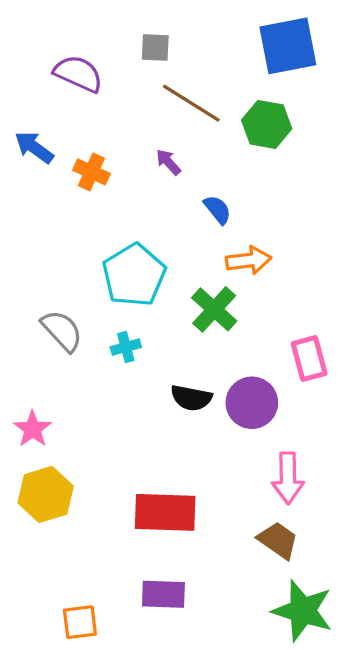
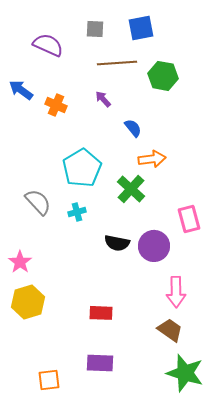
blue square: (288, 46) -> (141, 28), moved, size x0.7
brown line: (191, 103) -> (117, 63), turned -36
red rectangle: (165, 512) -> (101, 313), size x0.6

